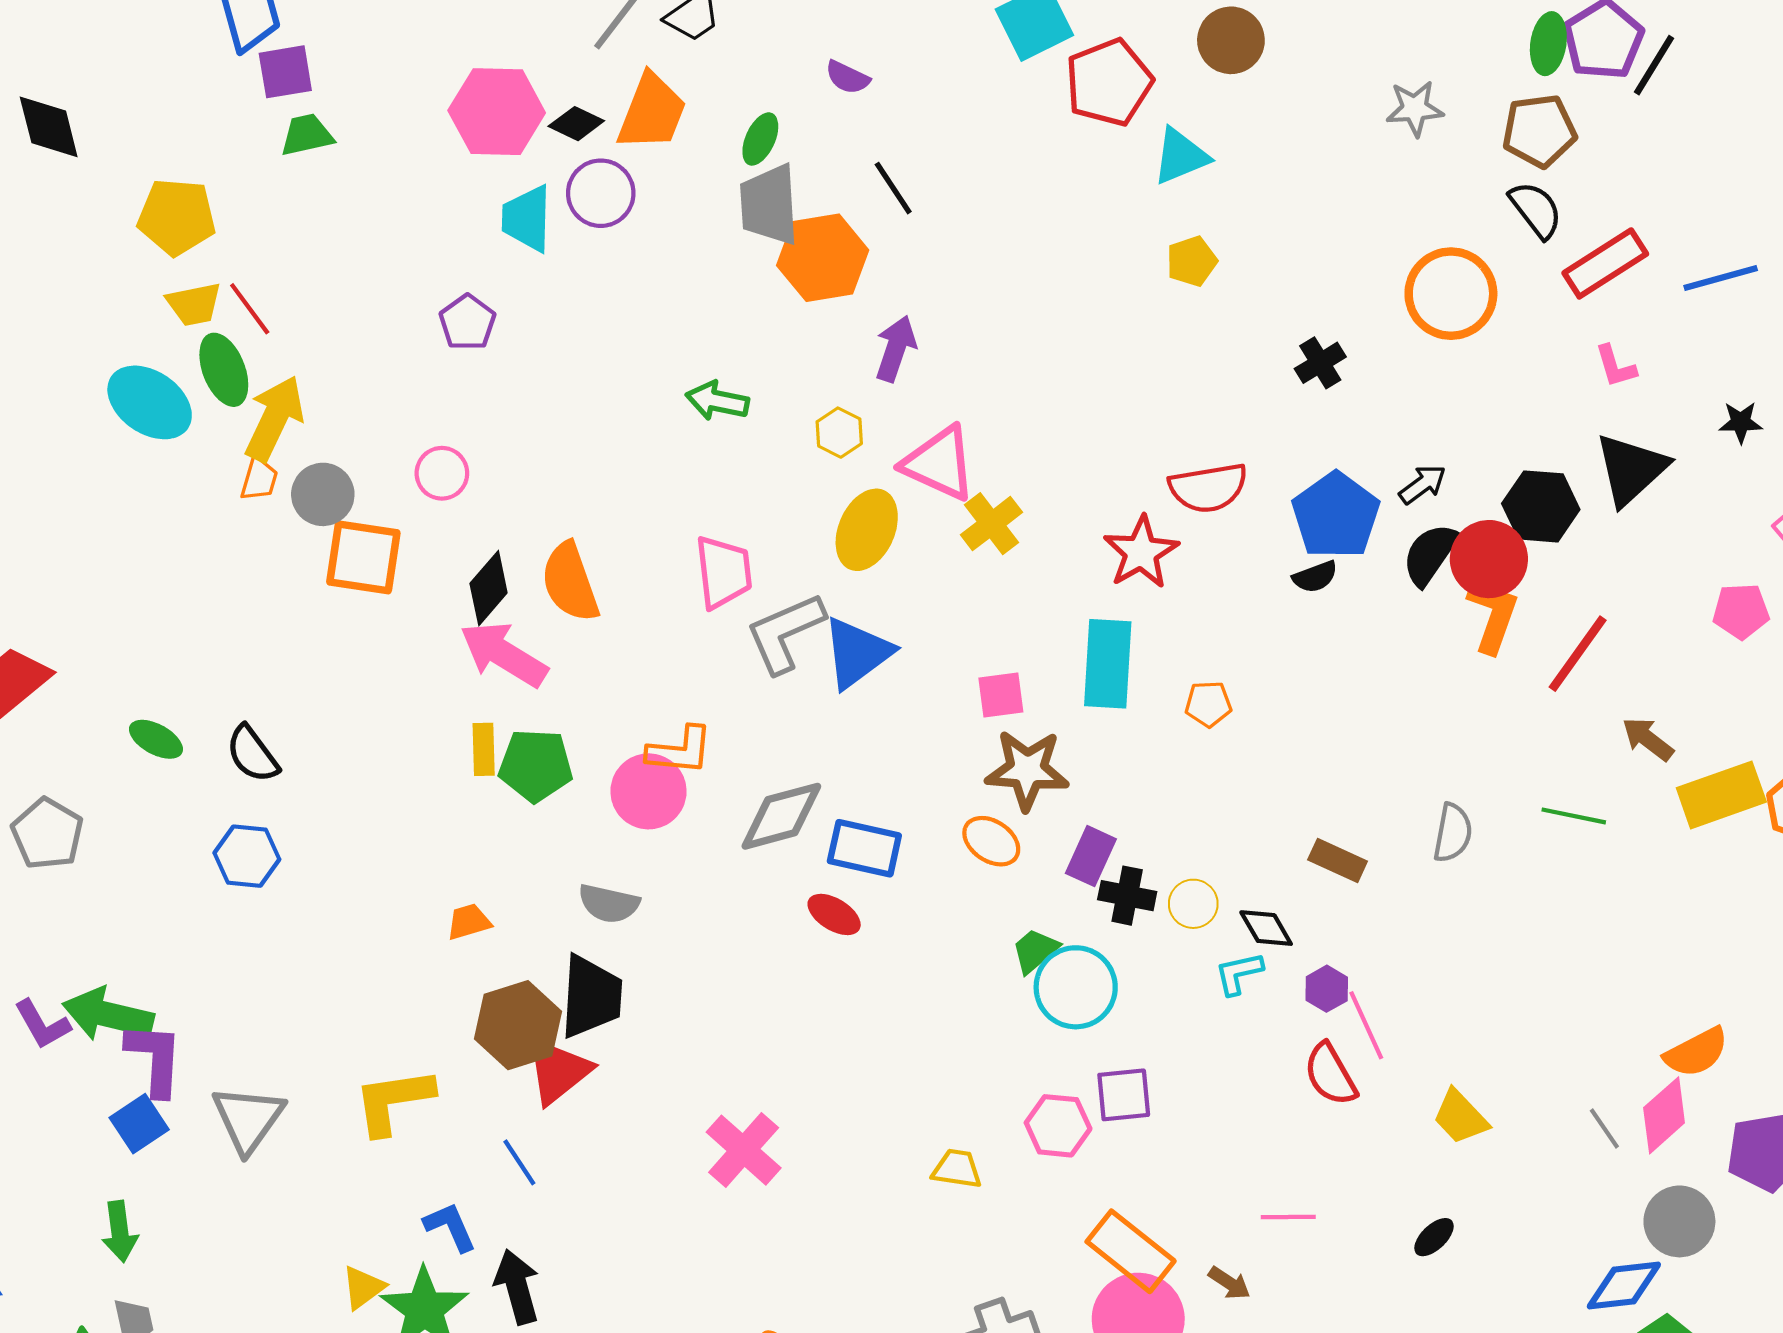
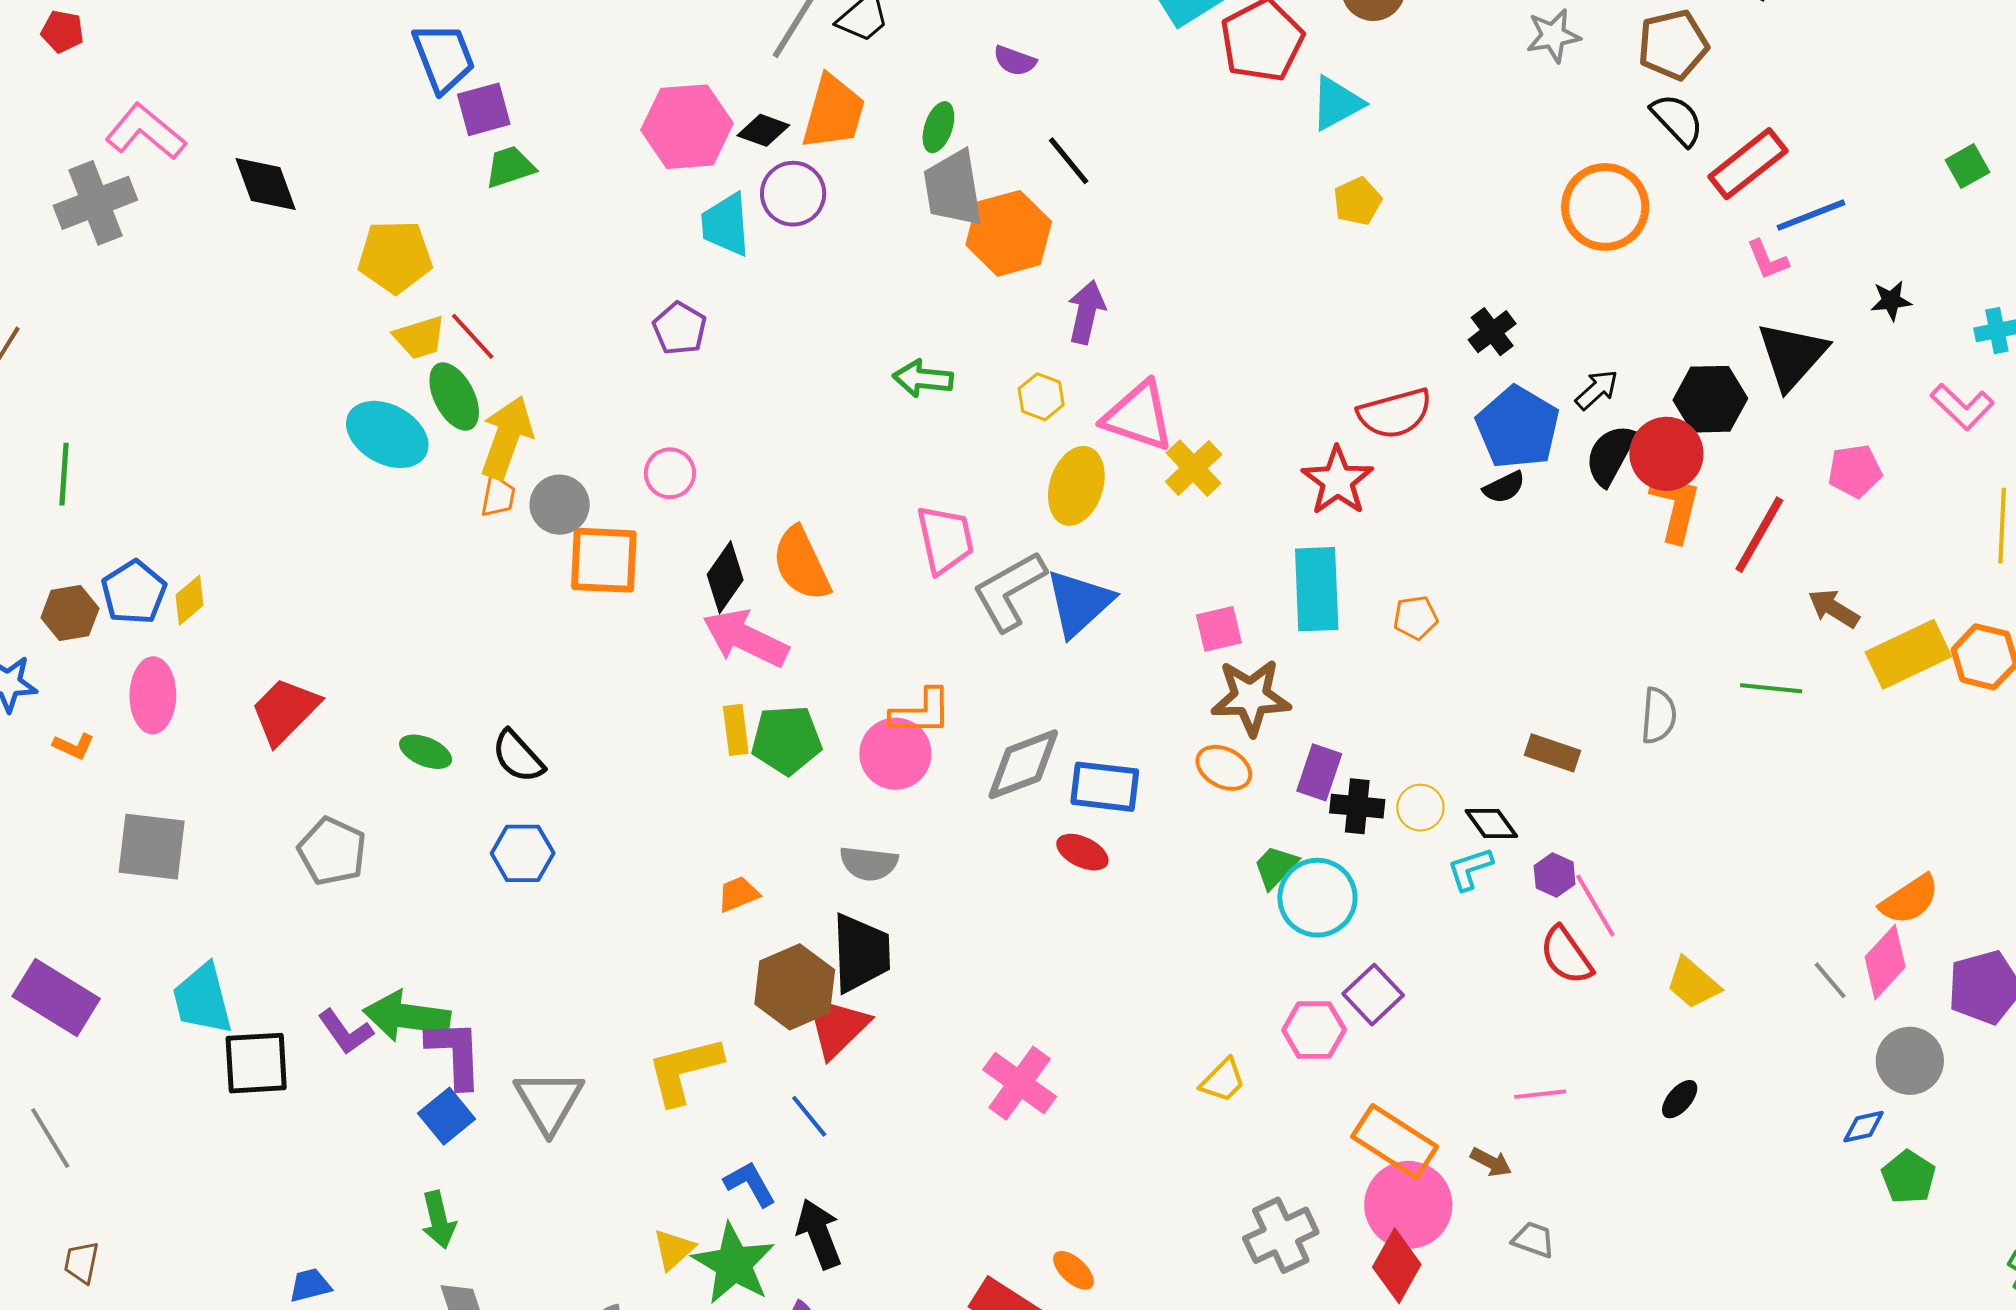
blue line: (1721, 278) -> (1811, 215), moved
black cross: (1320, 363) -> (1492, 332), moved
pink pentagon: (1741, 611) -> (1855, 471), moved
purple square: (1124, 1095) -> (1373, 995), turned -32
yellow trapezoid: (957, 1169) -> (1223, 1080), turned 132
blue diamond: (1624, 1286) -> (1864, 1127), size x0.6

